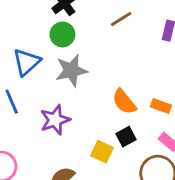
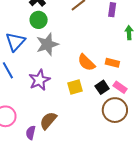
black square: (126, 137) -> (102, 87), moved
yellow square: (102, 152) -> (75, 87), moved, turned -35

